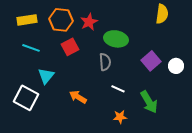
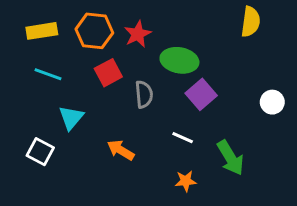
purple square: (151, 61) -> (201, 94), moved
gray semicircle: (105, 62) -> (144, 94), moved
white square: (26, 98) -> (40, 152), size x0.7

